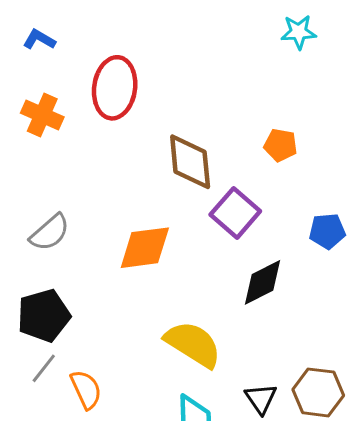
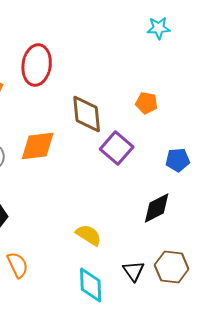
orange diamond: (145, 248) -> (38, 146), moved
black diamond: (262, 282) -> (157, 208), moved
yellow semicircle: (193, 344) -> (89, 235), size x0.7

